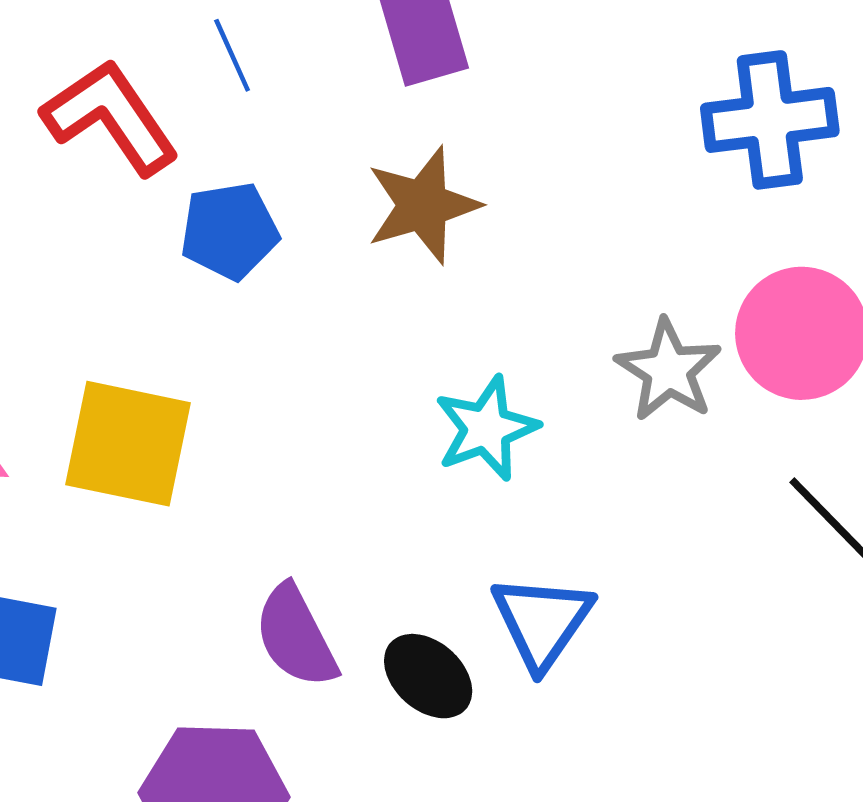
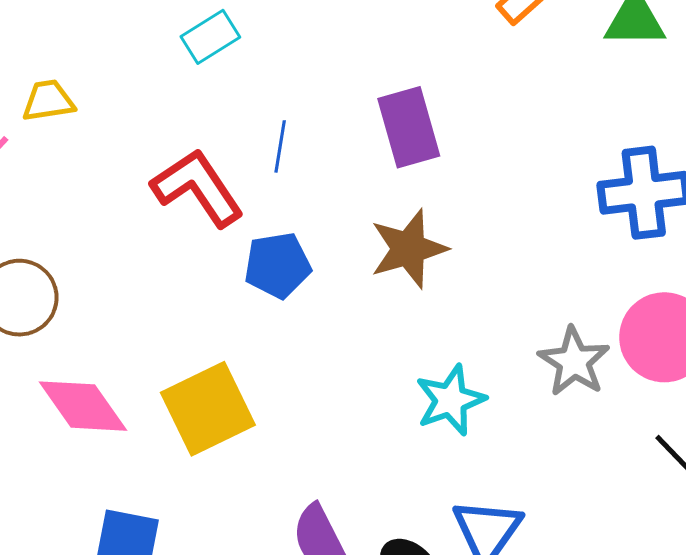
blue line: (232, 55) -> (280, 146), turned 33
yellow square: (128, 444) -> (208, 409), turned -38

